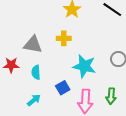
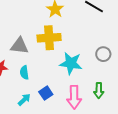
yellow cross: (64, 38) -> (49, 38), size x1.6
blue square: (63, 88) -> (46, 93), moved

